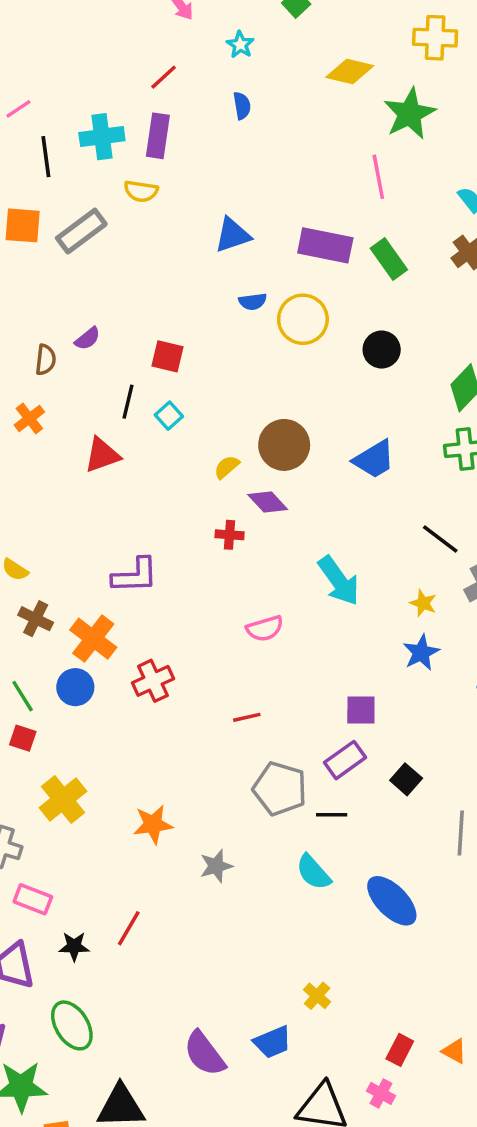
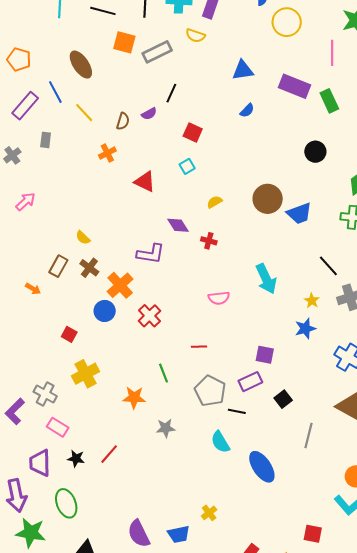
blue semicircle: (253, 302) -> (247, 110), turned -49
yellow circle: (303, 319) -> (287, 22), moved
black line: (128, 402) -> (171, 93), moved
brown circle: (284, 445) -> (268, 199), moved
red triangle: (102, 455) -> (145, 182), turned 35
purple diamond: (268, 502) -> (178, 225), moved
red cross: (153, 681) -> (150, 316), turned -30
green line: (23, 696) -> (164, 373), moved

